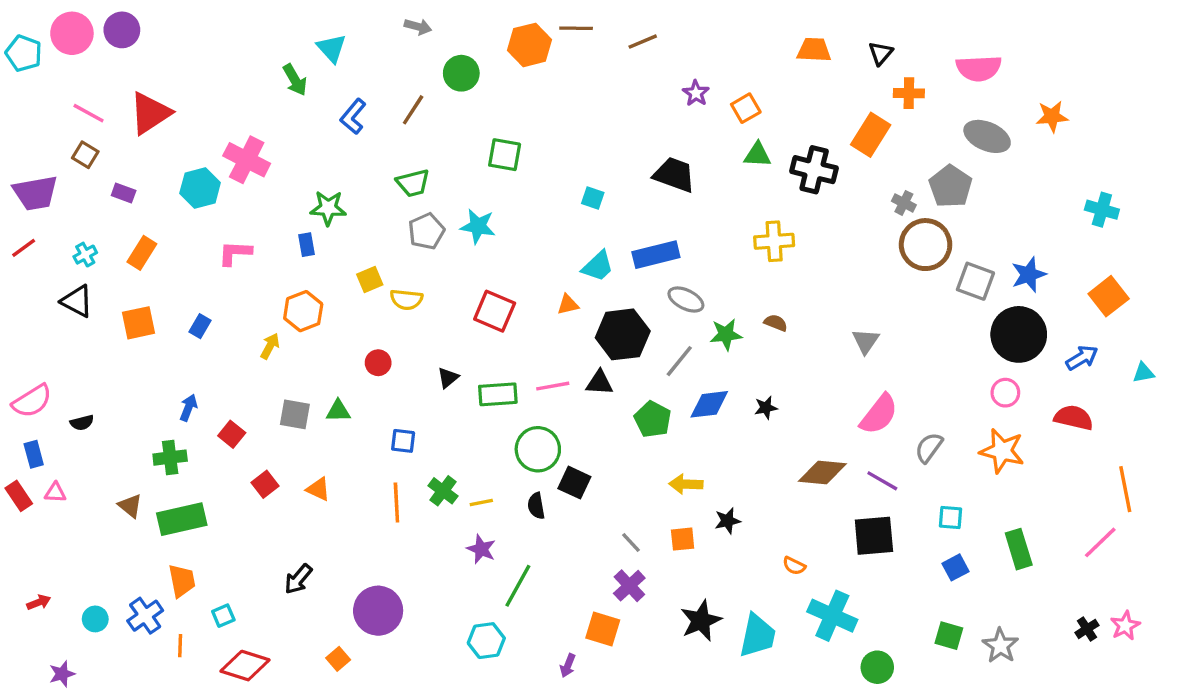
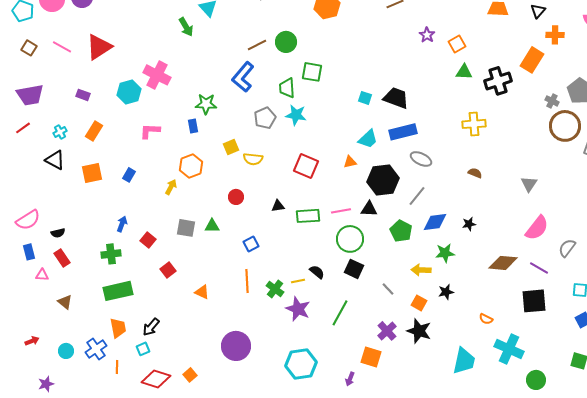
green circle: (461, 73) -> (286, 42), moved
brown line: (413, 110) -> (257, 45), turned 30
blue L-shape: (353, 116) -> (243, 77), moved, size x1.4
brown square: (85, 155) -> (29, 48), moved
black cross: (814, 170) -> (498, 81), turned -32
black trapezoid: (674, 175) -> (396, 98), moved
green trapezoid: (413, 183) -> (287, 88), moved, turned 100
green star: (726, 334) -> (445, 253), moved
black triangle: (448, 378) -> (278, 206), turned 32
blue square: (403, 441) -> (251, 244), turned -35
green circle: (538, 449) -> (350, 239), moved
orange triangle: (318, 489) -> (202, 292), moved
green cross: (443, 491) -> (275, 289), moved
red rectangle: (19, 496) -> (62, 258), moved
brown triangle: (130, 506) -> (65, 302), moved
black semicircle: (536, 506) -> (317, 272), moved, turned 140
orange square: (683, 539) -> (419, 303), turned 35
gray line: (631, 542) -> (388, 289), moved
purple star: (481, 549) -> (298, 309), size x1.4
black arrow: (298, 579) -> (151, 327), moved
green line: (518, 586) -> (340, 313), moved
black star: (701, 621) -> (419, 331), moved, turned -30
cyan hexagon: (486, 641) -> (301, 364), size x1.4
orange square: (338, 659) -> (190, 375), moved

